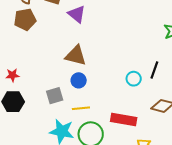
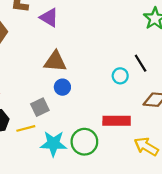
black line: (154, 70) -> (141, 63), turned -42
yellow line: (81, 108) -> (26, 128), moved

